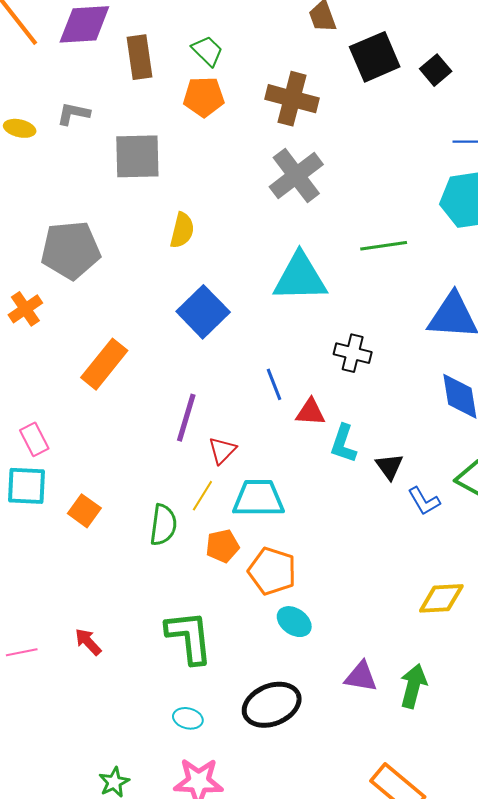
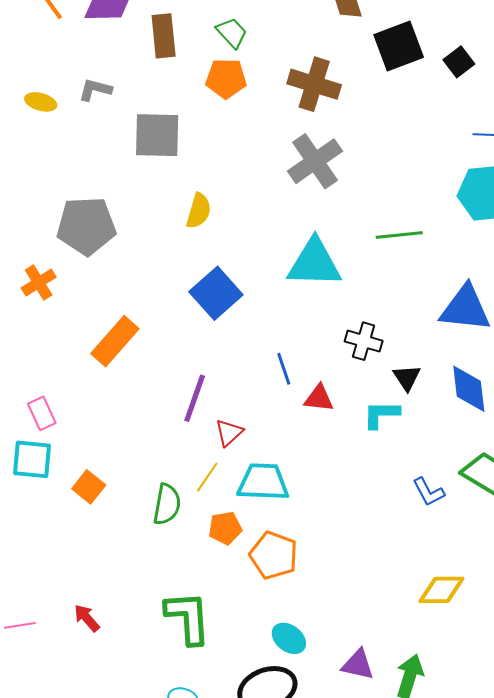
cyan L-shape: (343, 444) -> (381, 414), moved, turned 69
black triangle: (389, 466) -> (407, 378), moved
cyan ellipse: (294, 622) -> (289, 638), moved

